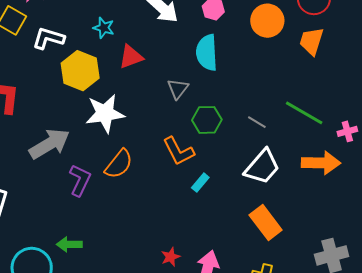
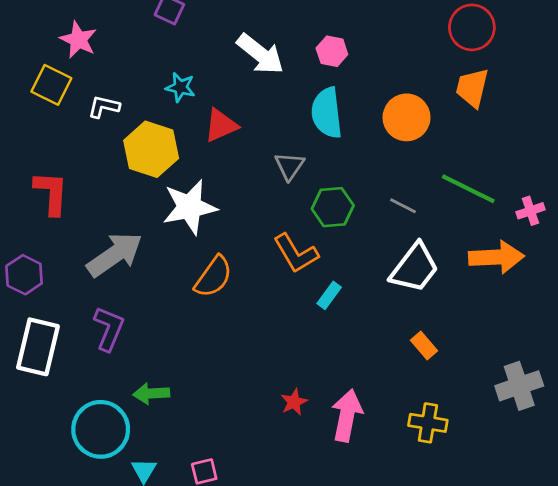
orange circle: (267, 21) -> (407, 117), moved
white L-shape: (48, 38) -> (104, 107), size x0.7
purple L-shape: (80, 180) -> (109, 329), moved
orange rectangle: (266, 222) -> (424, 345), size x0.6

